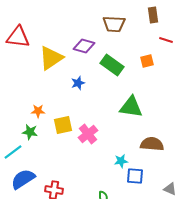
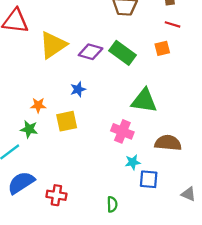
red line: (166, 40) -> (173, 24), moved
purple diamond: (84, 46) -> (91, 52), moved
blue star: (78, 83) -> (78, 89), moved
pink cross: (88, 134) -> (122, 131), moved, turned -30

